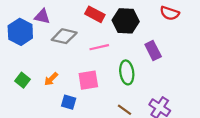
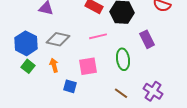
blue hexagon: (20, 32) -> (26, 43), moved
gray diamond: (64, 36) -> (58, 39), moved
orange arrow: (51, 79) -> (54, 65), turned 120

